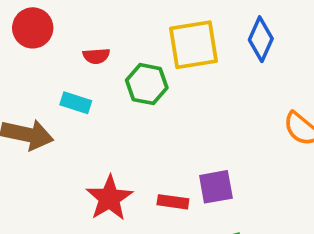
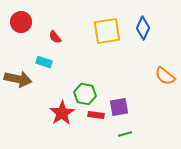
red semicircle: (96, 56) -> (55, 37), turned 56
green hexagon: (147, 84) -> (85, 94), moved

